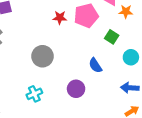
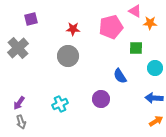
red star: (60, 18) -> (73, 29), moved
green square: (112, 37) -> (136, 48), turned -32
gray circle: (42, 56) -> (68, 56), moved

